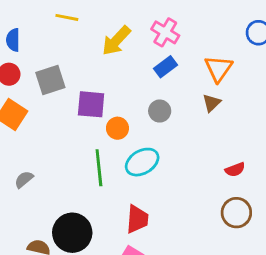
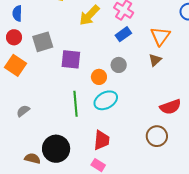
orange circle: (117, 128) -> (99, 77), moved
red semicircle: (235, 170) -> (170, 107), size x1.5
brown circle: (236, 213) -> (157, 136), moved

